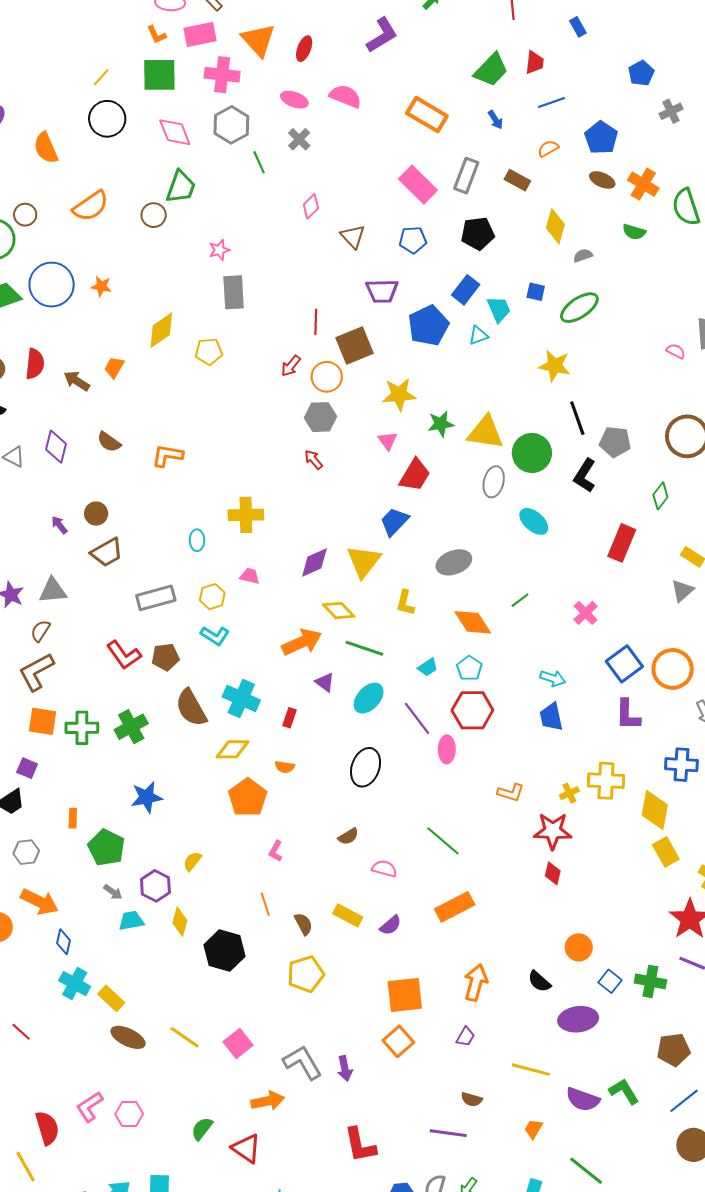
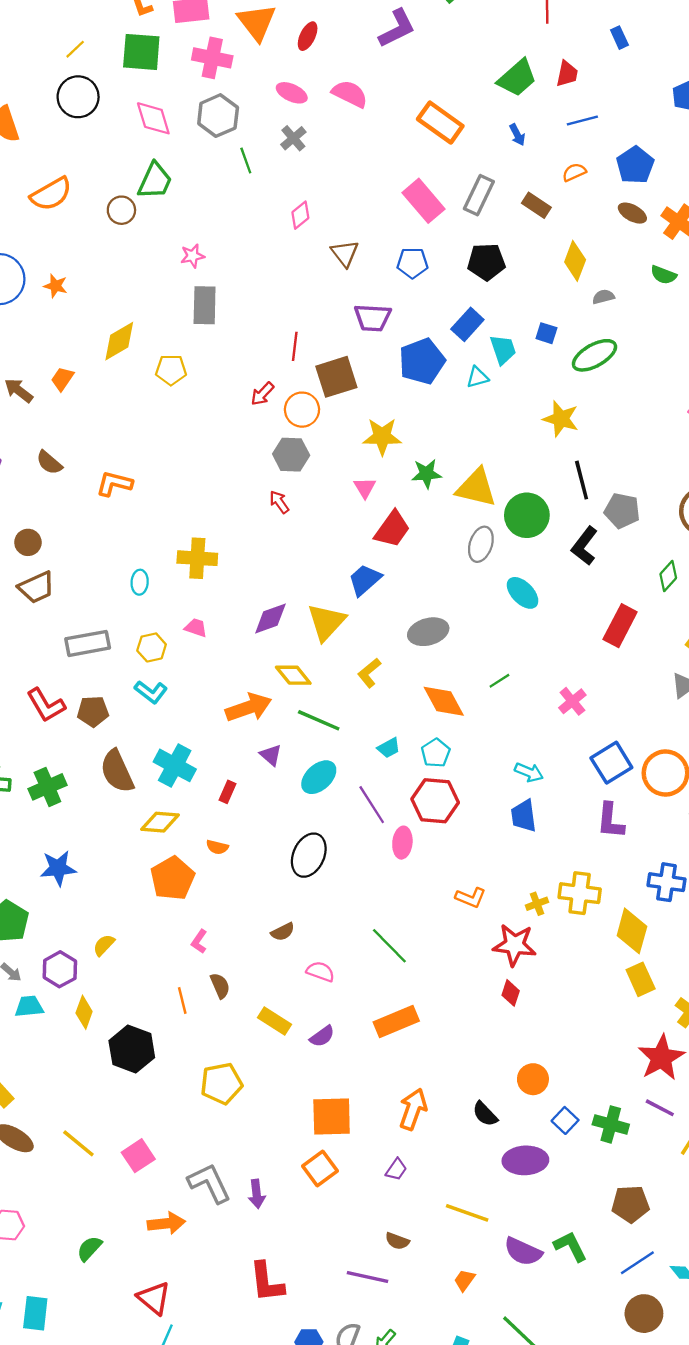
yellow L-shape: (405, 603) -> (369, 673), turned 32
brown semicircle: (303, 924) -> (220, 986), moved
red triangle: (246, 1148) -> (154, 1298), moved

